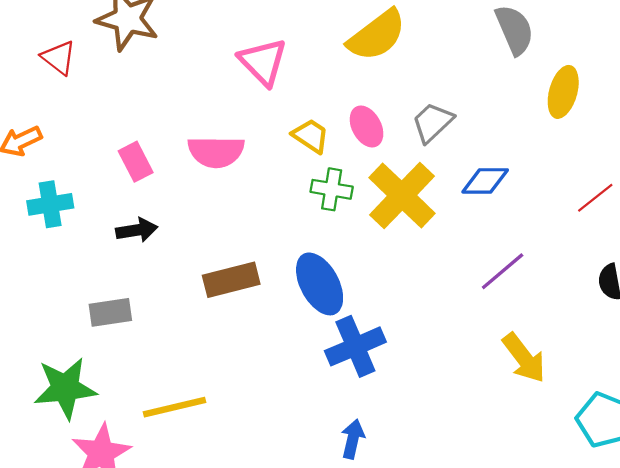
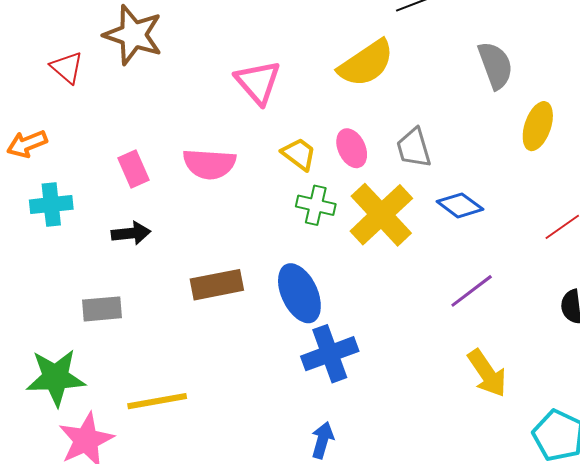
gray trapezoid: (433, 122) -> (414, 148), turned -66
blue diamond: (485, 181) -> (460, 205), turned 33

